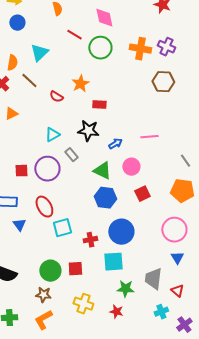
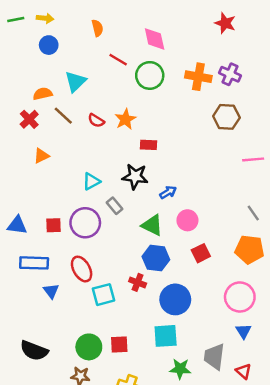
orange semicircle: (12, 63) -> (43, 94), turned -112
red semicircle: (56, 97) -> (96, 121), moved
pink line: (149, 137) -> (253, 159), moved
red cross: (90, 240) -> (138, 282), moved, turned 32

